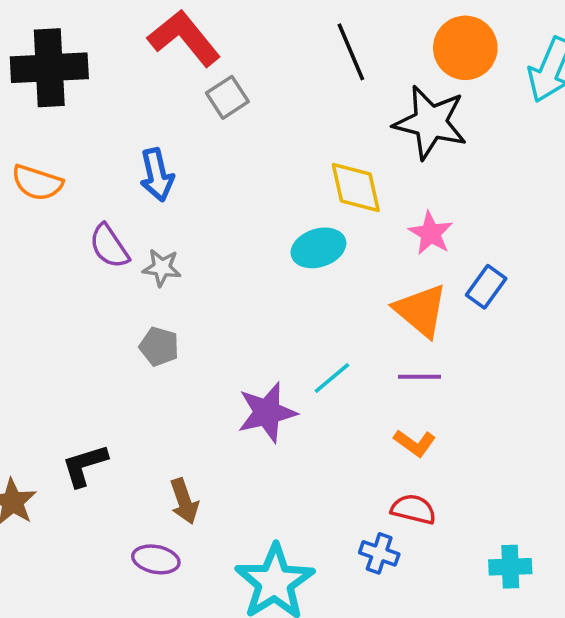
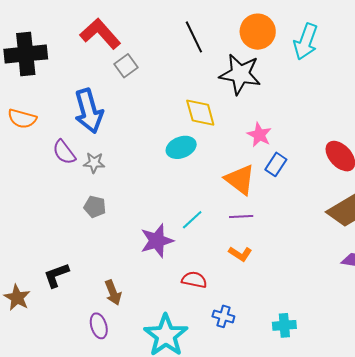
blue arrow: (157, 175) -> (89, 111), size x1.5
pink star: (431, 233) -> (259, 135), moved
red semicircle: (413, 509) -> (194, 280), moved
purple ellipse: (156, 559) -> (99, 326), turned 65
cyan cross: (510, 567) -> (284, 325), moved

